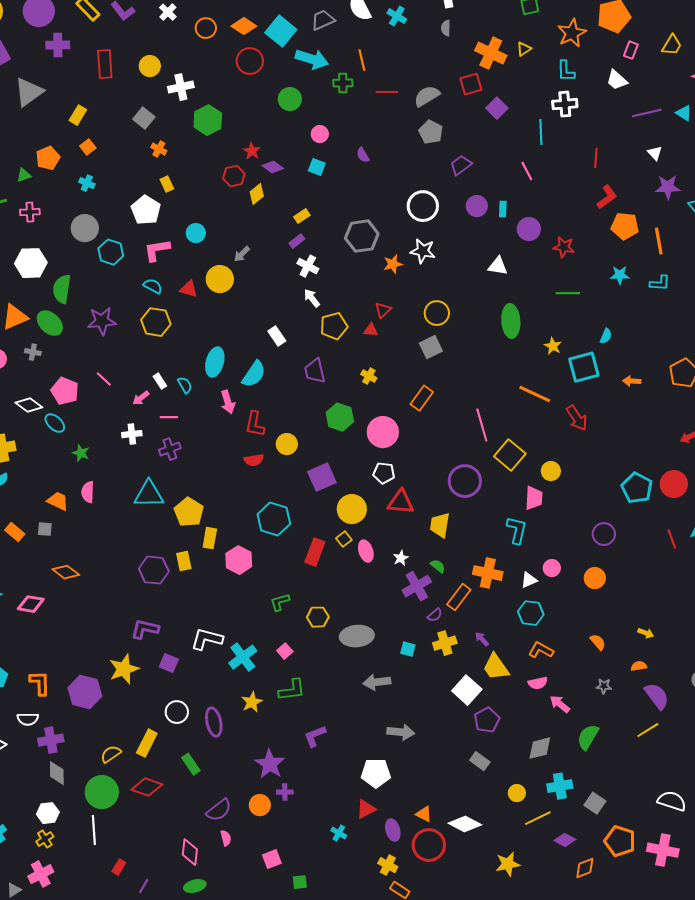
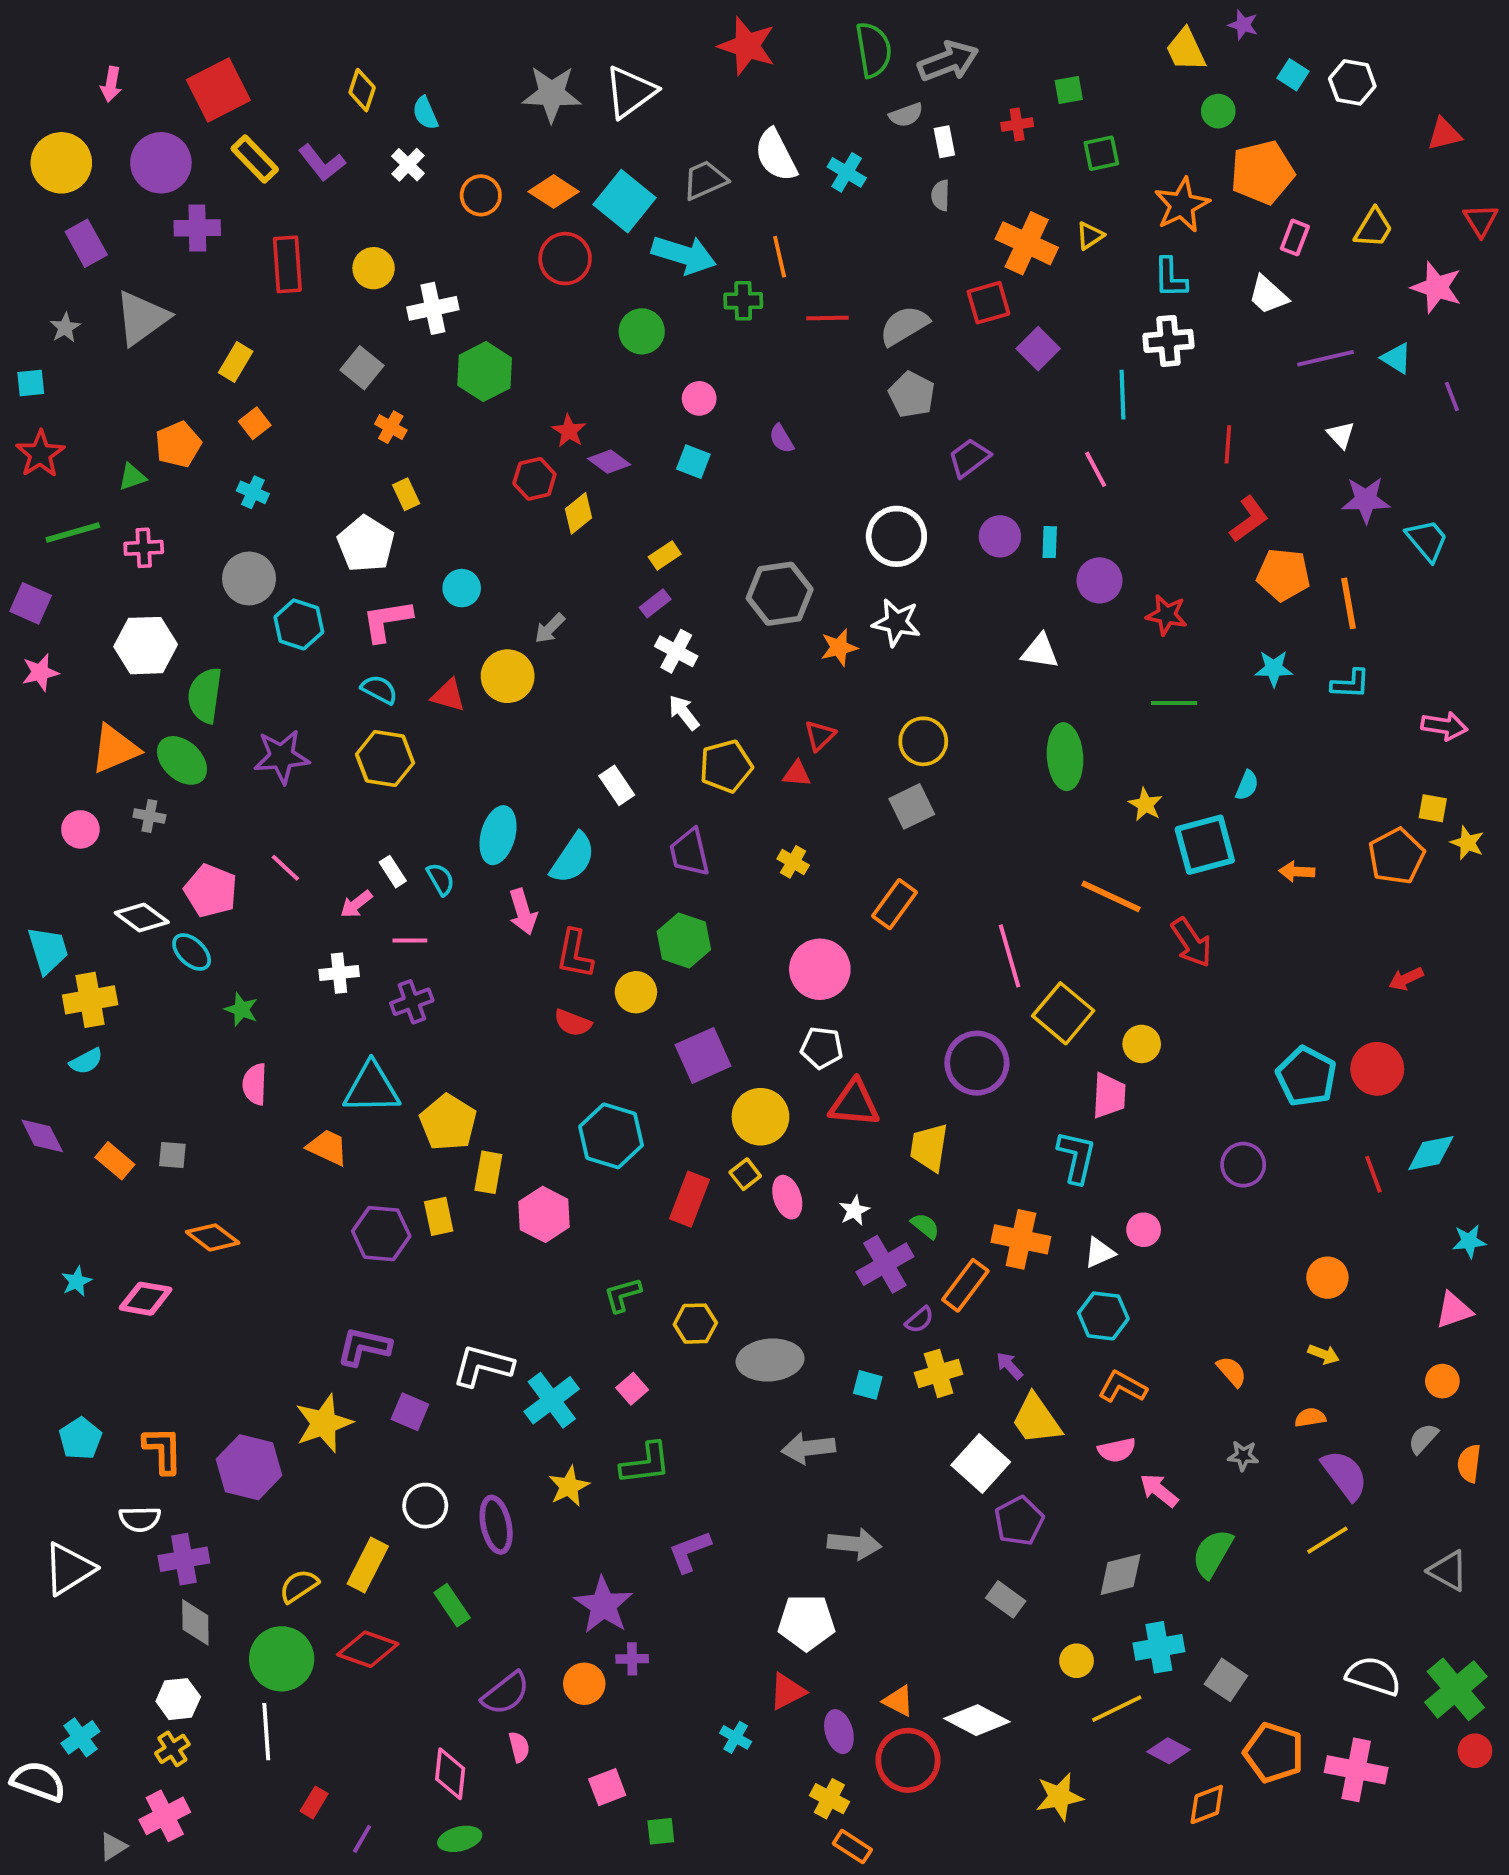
green hexagon: (340, 417) -> (684, 941), moved
red semicircle: (254, 460) -> (573, 1023), turned 30
orange trapezoid: (58, 501) -> (328, 1147), moved
orange circle: (595, 578) -> (1327, 1278), moved

